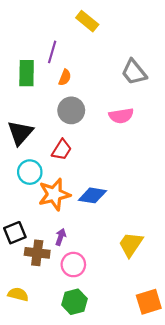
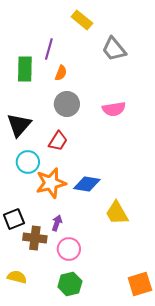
gray trapezoid: (134, 72) -> (114, 49), moved
yellow trapezoid: (131, 244) -> (117, 213), moved, turned -64

